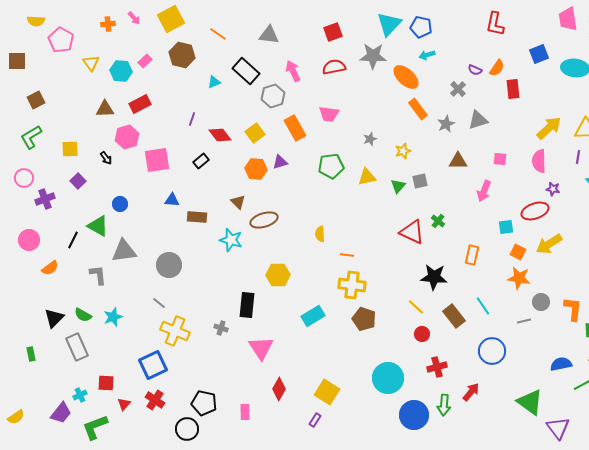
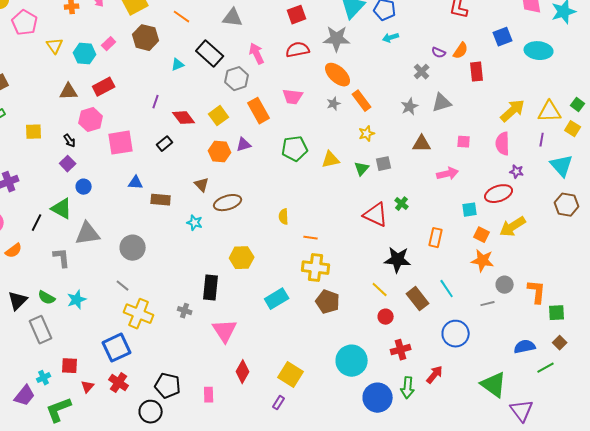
orange ellipse: (406, 77) -> (338, 75), moved
orange rectangle: (418, 109) -> (362, 101), moved
gray star: (370, 139) -> (334, 104), moved
purple square: (78, 181) -> (68, 164), moved
pink arrow: (484, 191) -> (448, 174), turned -125
cyan star: (231, 240) -> (195, 223), size x0.7

